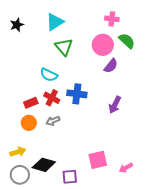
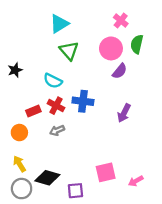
pink cross: (112, 19) -> (121, 20), turned 32
black star: (17, 25) -> (15, 70), moved
green semicircle: (127, 41) -> (137, 44), turned -120
orange circle: (29, 123) -> (19, 133), moved
yellow arrow: (18, 152) -> (19, 164), turned -105

